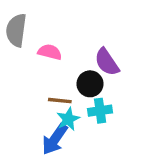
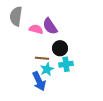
purple semicircle: (107, 62) -> (50, 26), moved
blue arrow: (55, 139) -> (39, 81), turned -60

